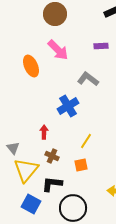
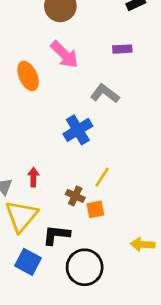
red arrow: (44, 132) -> (33, 177), moved
brown cross: (52, 156) -> (75, 196), moved

